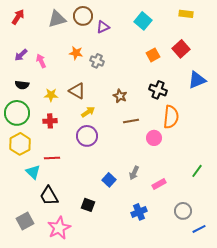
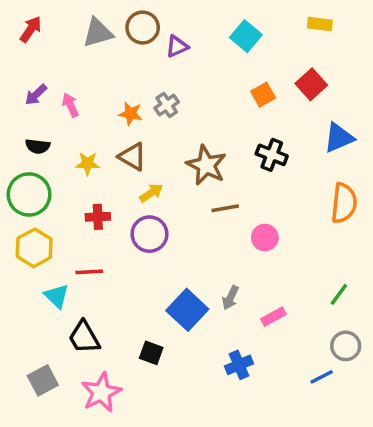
orange star: (76, 53) -> (131, 114), moved
gray cross: (97, 61) -> (167, 105), turned 32
brown star: (120, 96) -> (206, 165), size x1.6
orange semicircle: (171, 117) -> (344, 203), moved
red cross: (50, 121) -> (98, 217), moved
blue square: (109, 180) -> (187, 310), size x1.6
gray circle: (183, 211) -> (346, 346), moved
blue line: (199, 229) -> (322, 377), moved

